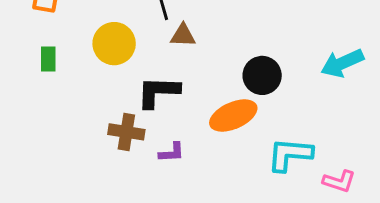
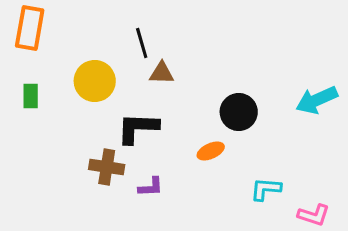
orange ellipse: (233, 116) -> (211, 151), size x0.6
cyan L-shape: (290, 155) -> (266, 189), size x0.7

